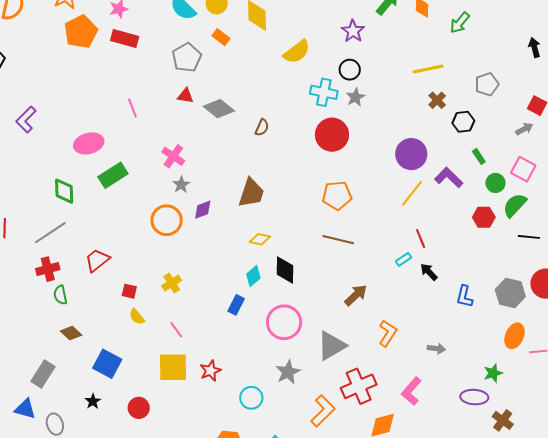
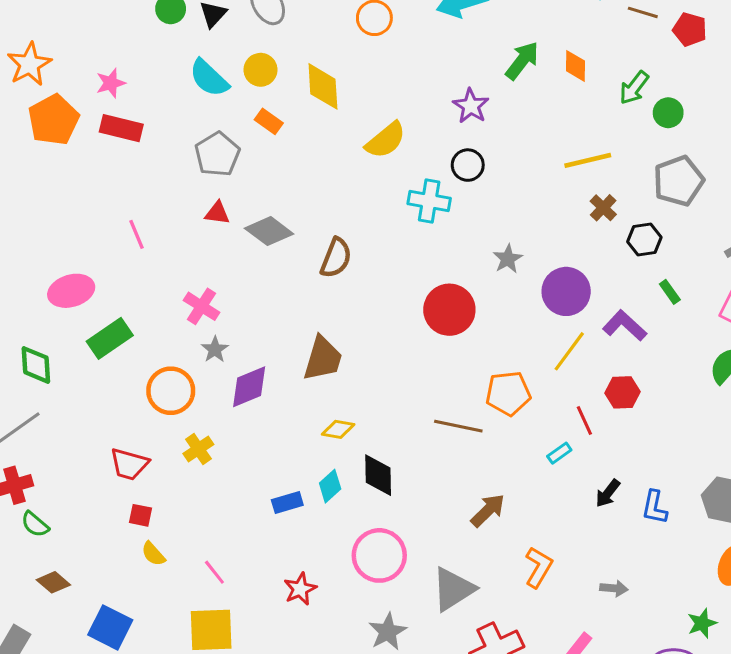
gray pentagon: (487, 84) -> (679, 181), size x1.4
gray star: (355, 97) -> (508, 259), moved
brown semicircle: (262, 127) -> (336, 258), size x1.5
red circle: (332, 135) -> (449, 310), moved
green circle: (495, 183) -> (668, 113), moved
orange pentagon: (337, 195) -> (508, 393), moved
purple diamond: (203, 210) -> (249, 387), size x1.4
red hexagon: (484, 217) -> (623, 392), moved
orange circle: (167, 220) -> (171, 391), moved
red trapezoid: (97, 260) -> (129, 464), moved, turned -124
black arrow: (429, 272) -> (608, 493), moved, turned -96
yellow cross: (172, 283) -> (198, 449), moved
green semicircle: (60, 295) -> (35, 524), turned -36
blue rectangle: (236, 305) -> (287, 502), moved, turned 48
red star: (210, 371) -> (300, 589), moved

